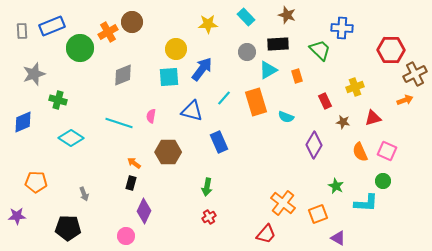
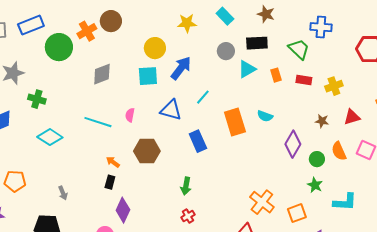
red rectangle: (325, 101) -> (304, 80), moved, turned -56
orange rectangle: (256, 102) -> (235, 122), moved
green circle: (383, 181) -> (317, 159), moved

